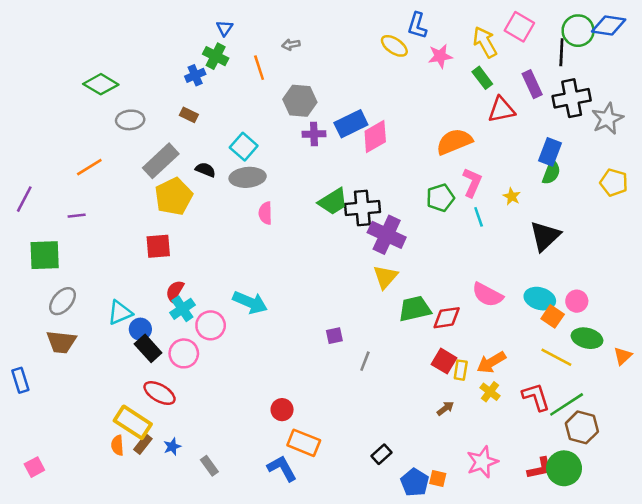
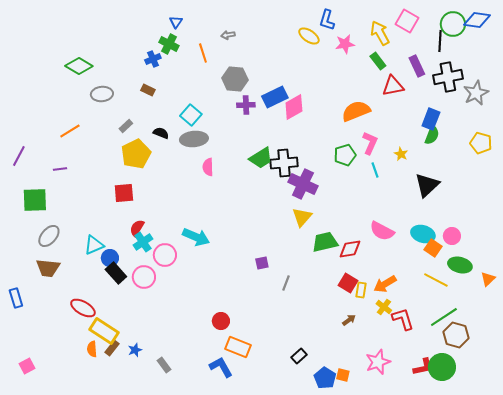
gray rectangle: (161, 161) -> (126, 126), size x0.5
red ellipse: (160, 393) -> (83, 308), moved
red L-shape: (536, 397) -> (403, 319), moved

